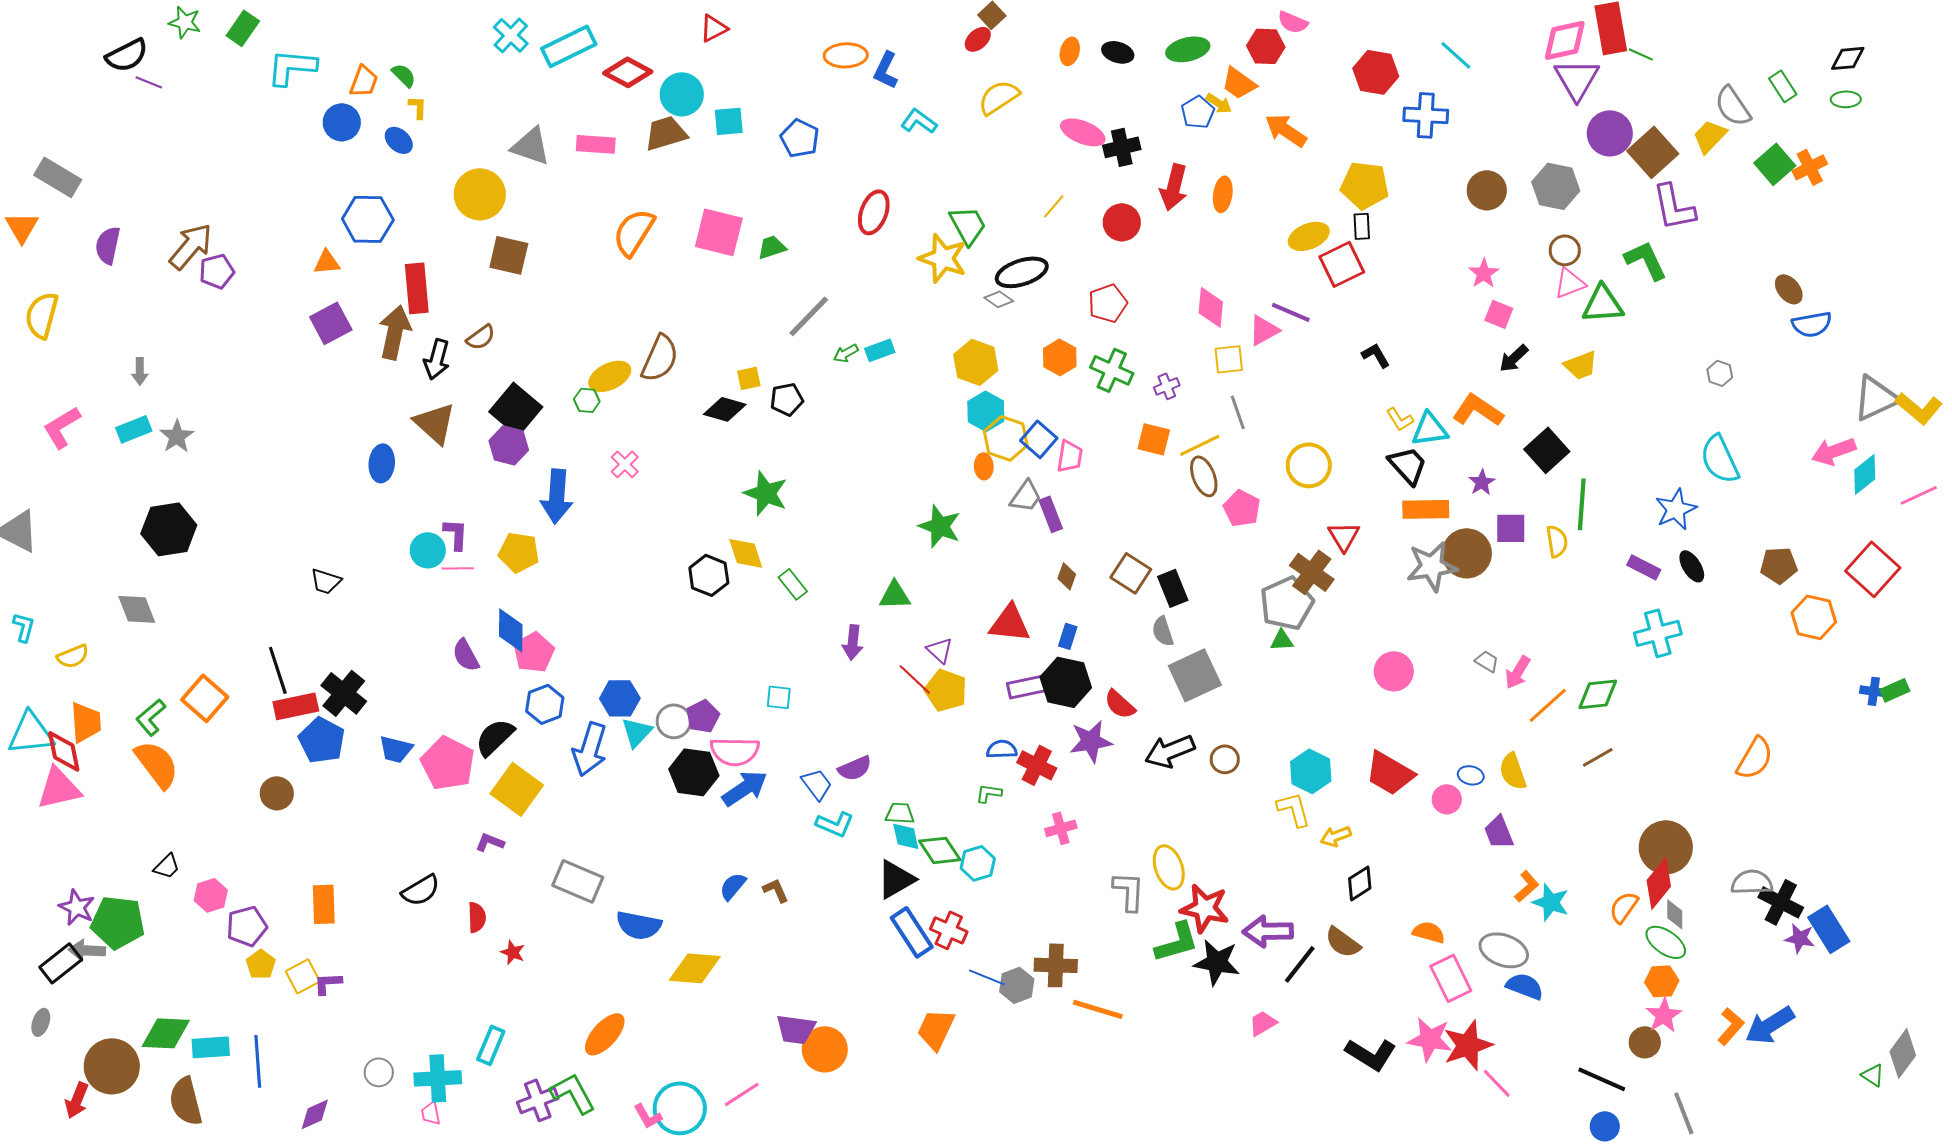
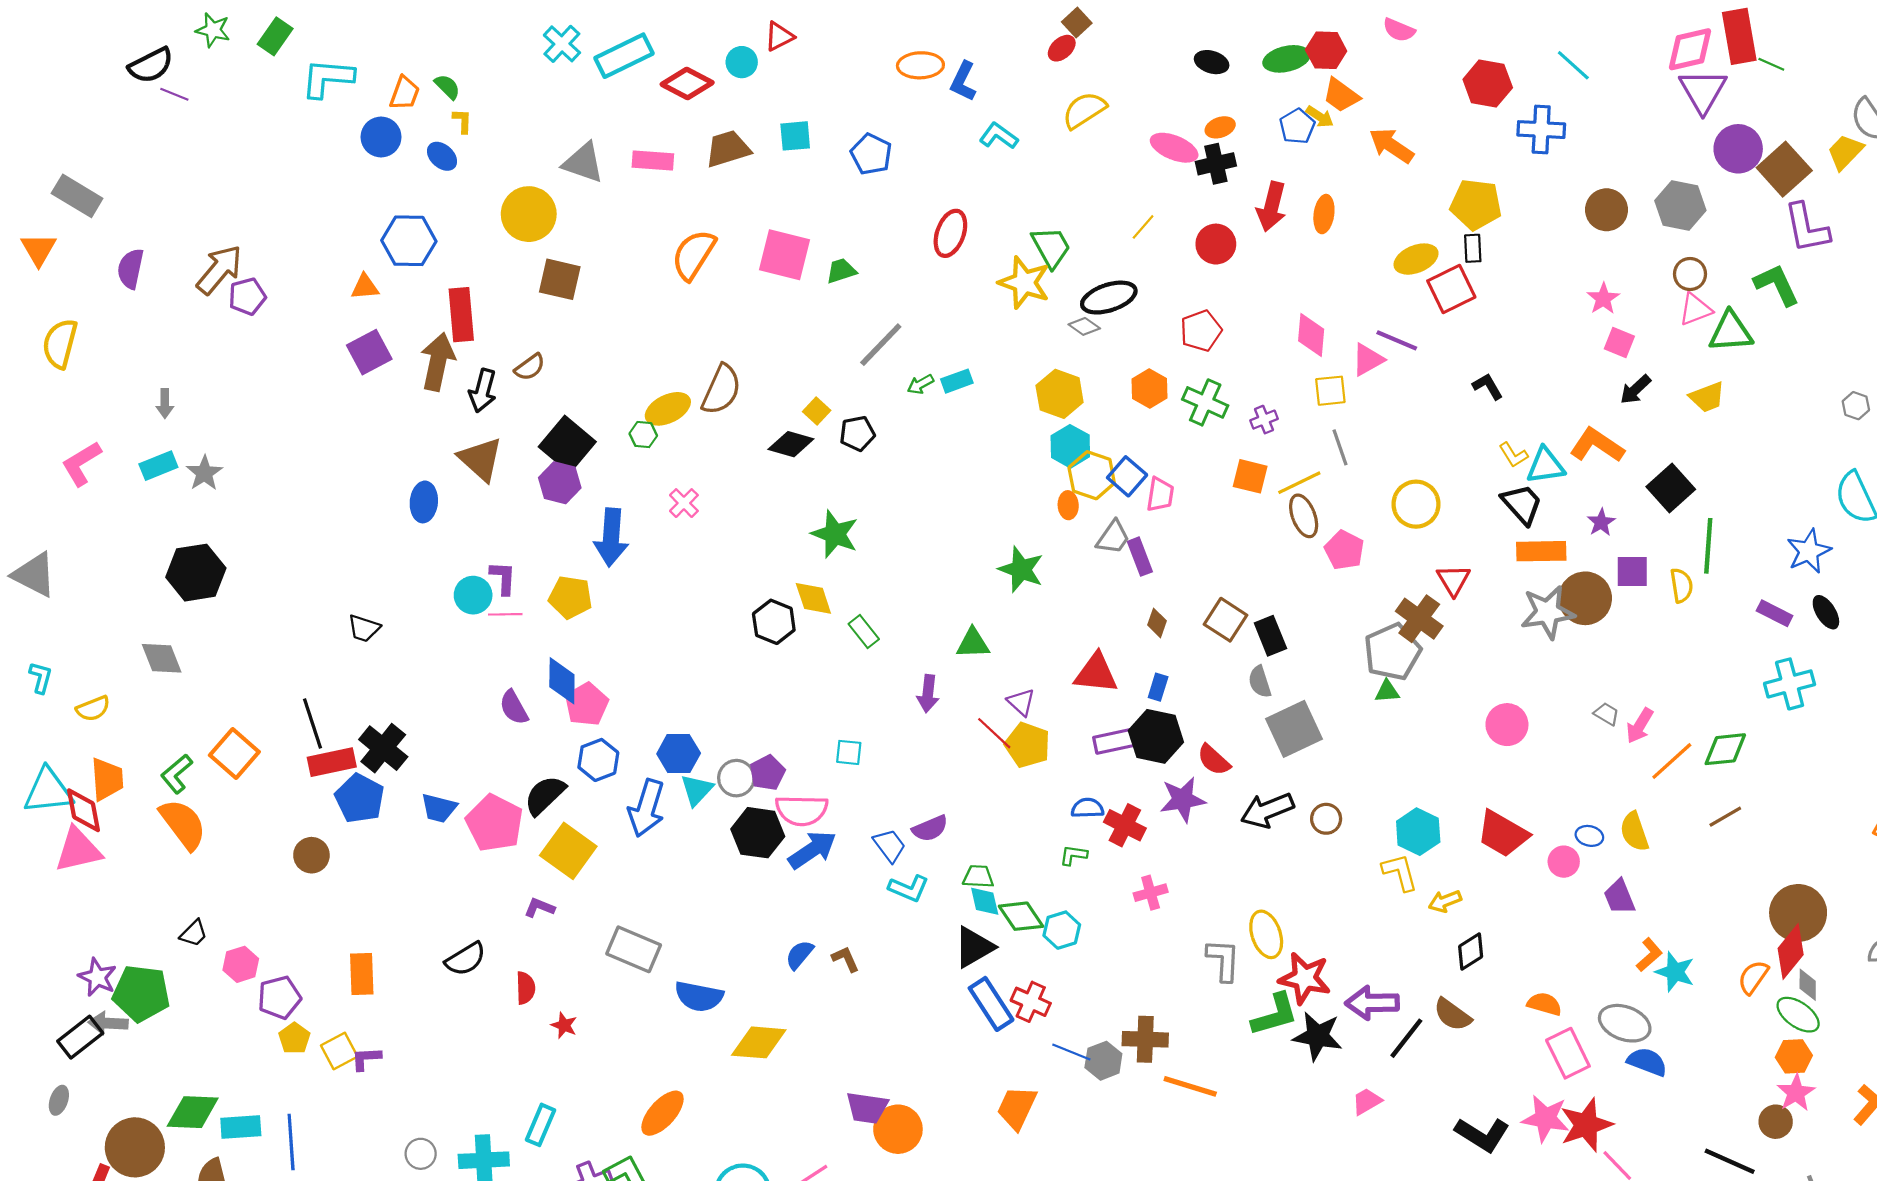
red hexagon: (1266, 46) -> (1326, 50), moved
orange ellipse: (1070, 51) -> (1220, 127), moved, turned 56
cyan circle: (682, 94) -> (742, 62), moved, size x0.7
yellow square: (749, 378) -> (817, 411), turned -35

